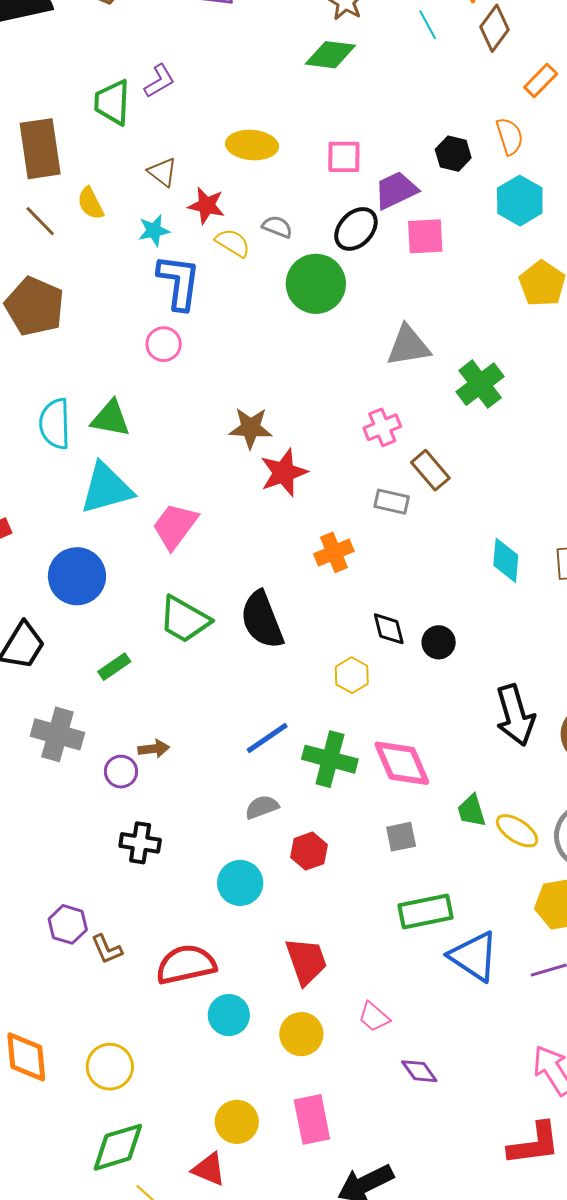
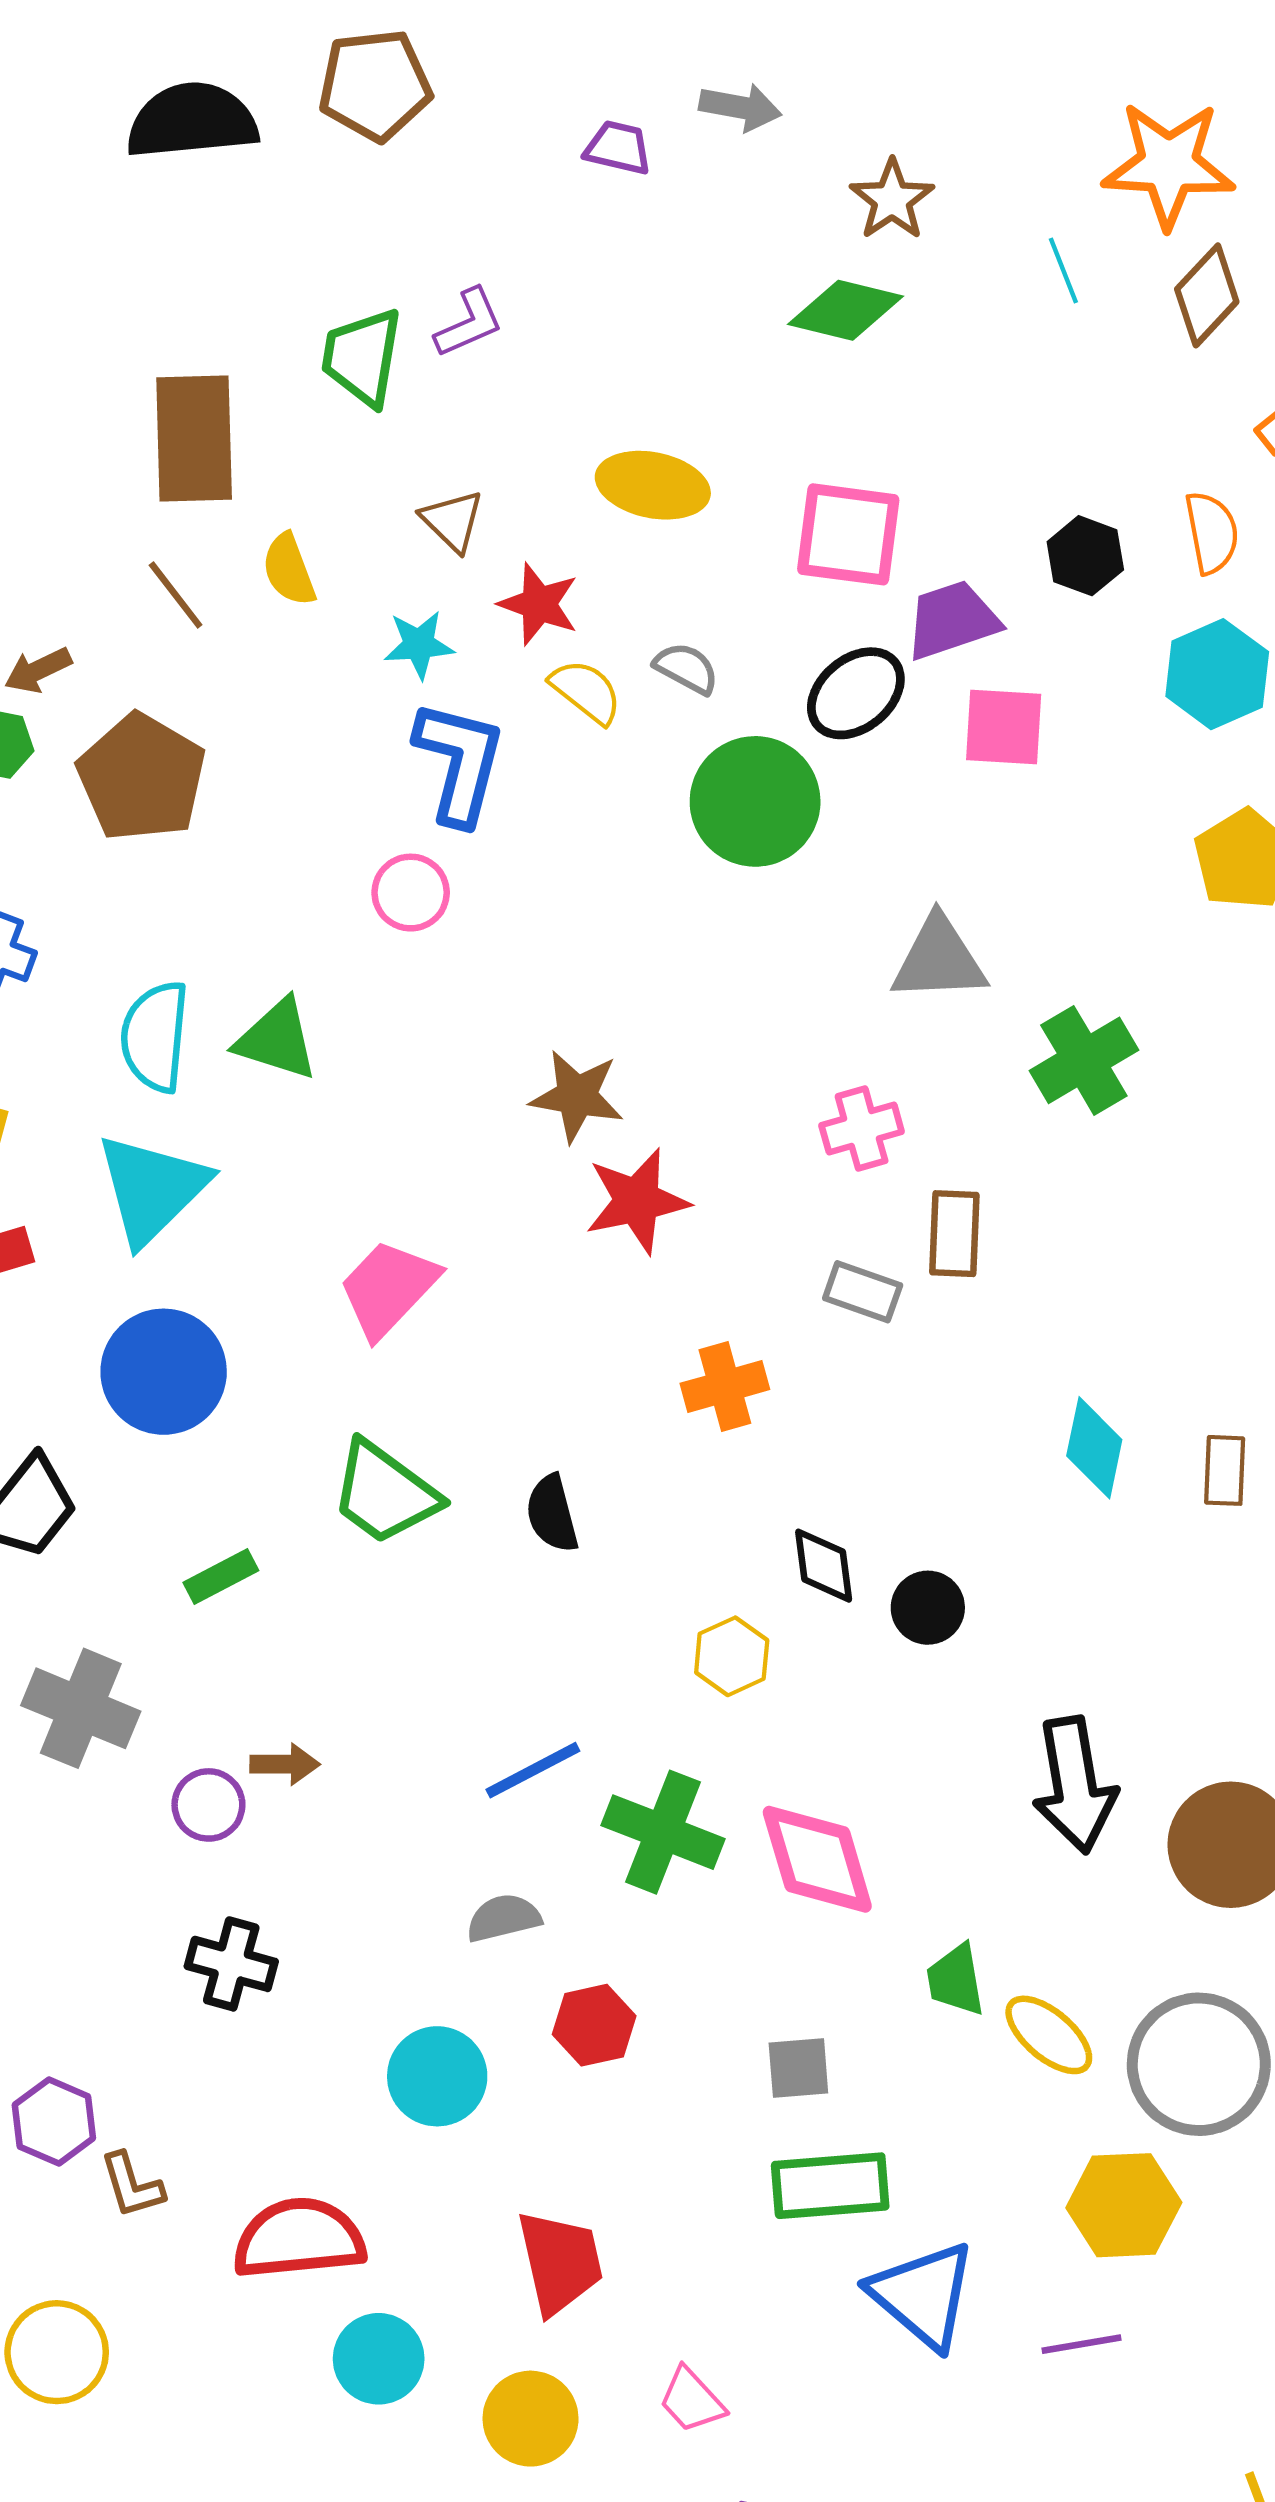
pink square: (344, 157) -> (848, 534), size x1.4
brown rectangle: (430, 470) -> (954, 1234), turned 36
cyan triangle: (106, 488) -> (152, 1189), moved, turned -36
black semicircle: (262, 620) -> (552, 1514), size x0.6
gray square: (401, 837) -> (798, 2068), moved
yellow circle: (110, 1067) -> (57, 2352), moved

